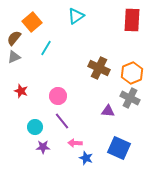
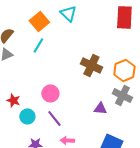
cyan triangle: (76, 16) -> (68, 13), turned -42
orange square: (32, 22) -> (39, 21), moved
red star: (21, 91) -> (13, 100), moved
cyan circle: (35, 127) -> (27, 116), moved

